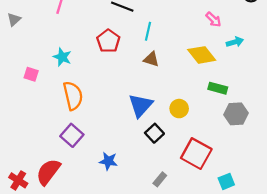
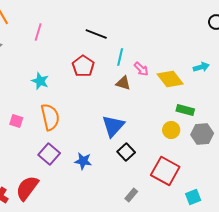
pink arrow: (213, 20) -> (141, 69), moved
pink square: (31, 74) -> (16, 121), moved
yellow circle: (179, 109) -> (171, 130), moved
blue star: (108, 161) -> (83, 161), moved

